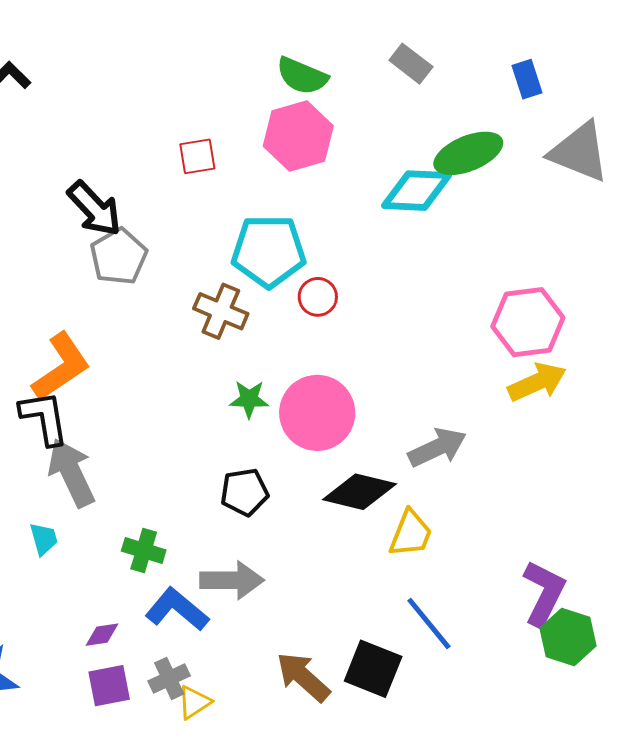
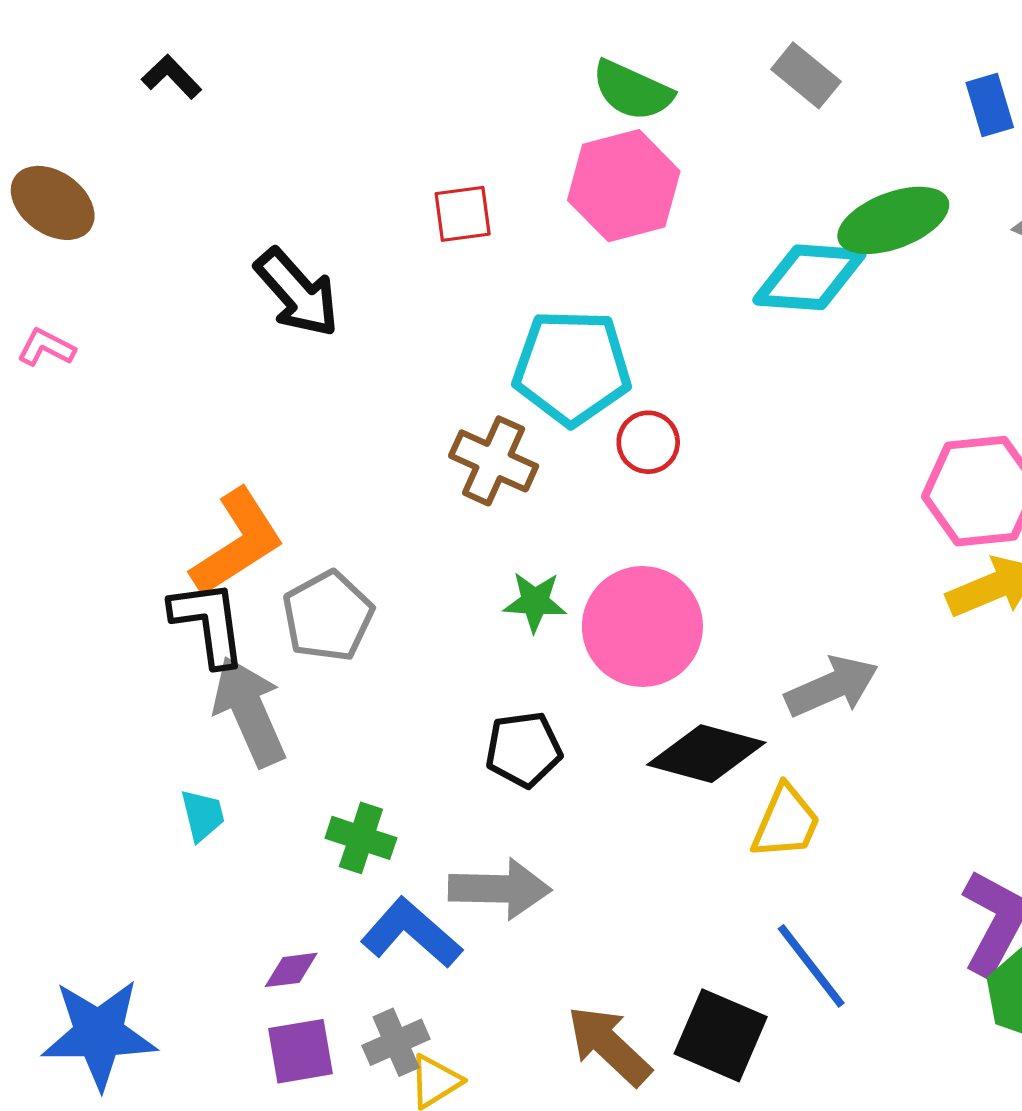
gray pentagon: (119, 257) -> (328, 616), moved

